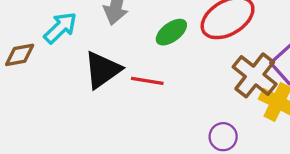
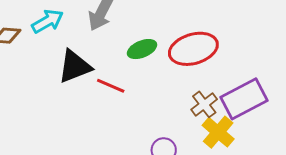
brown cross: (255, 75) -> (204, 104), size x0.7

